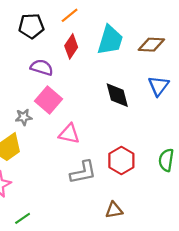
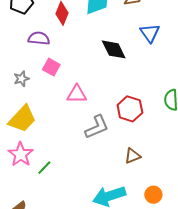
pink square: (49, 100) -> (51, 67), size x0.7
gray star: (24, 117) -> (22, 79), moved
green line: (23, 218) -> (44, 168), moved

